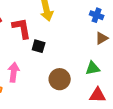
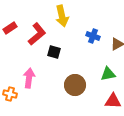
blue cross: (97, 15) -> (93, 36), moved
red L-shape: (22, 28) -> (37, 34), turned 60

